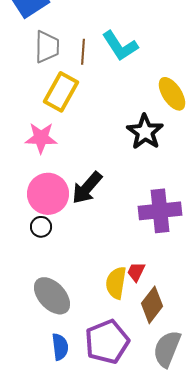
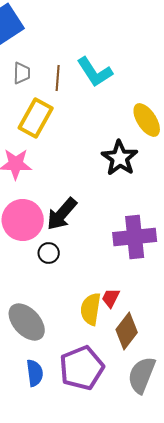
gray trapezoid: (47, 47) -> (22, 73), size x0.7
black circle: (41, 227) -> (49, 253), moved

